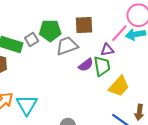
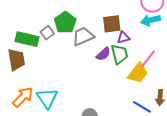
brown square: (84, 25) -> (112, 24), moved
green pentagon: (50, 31) -> (65, 22), turned -30
pink line: (119, 33) -> (148, 59), moved

